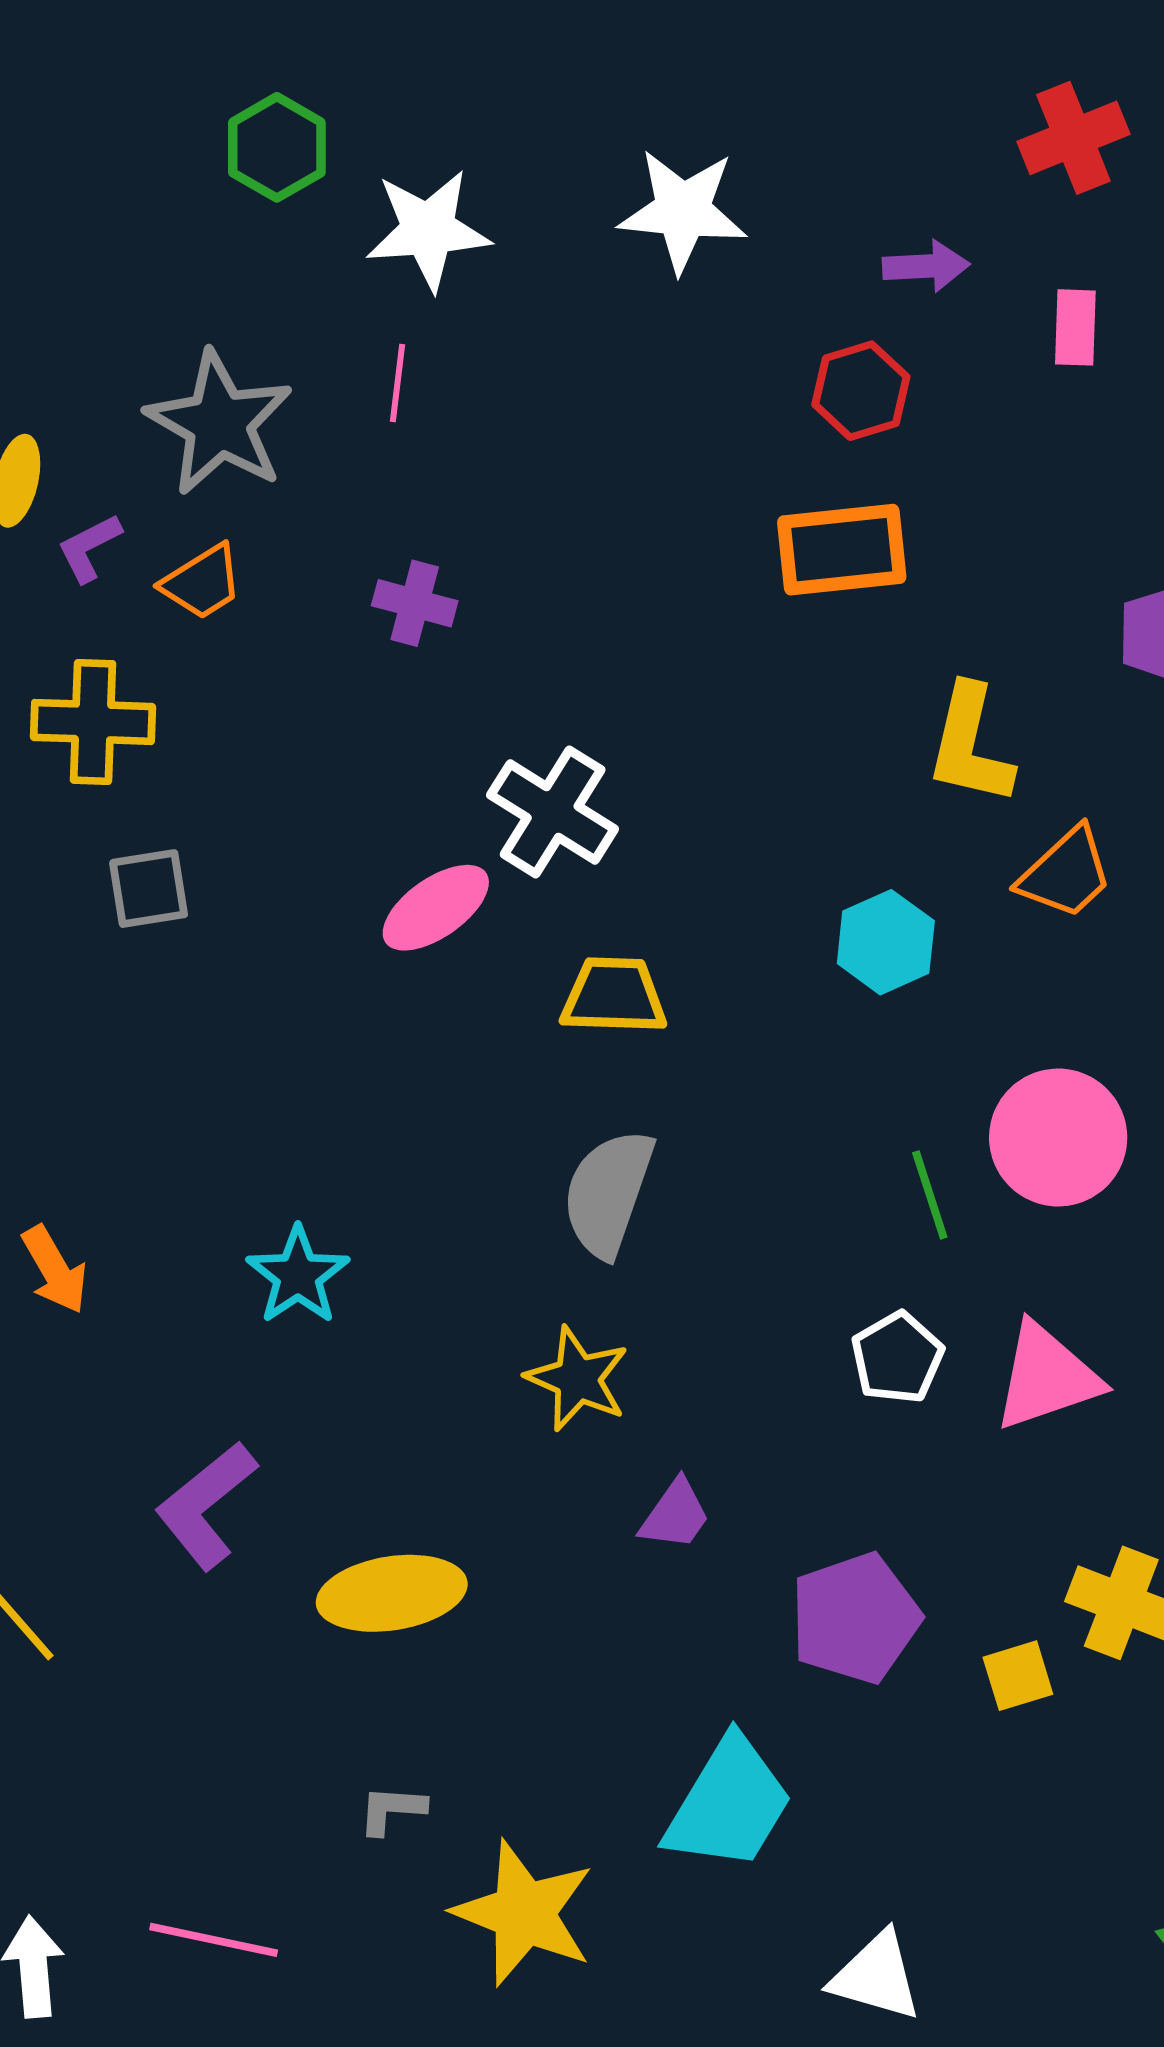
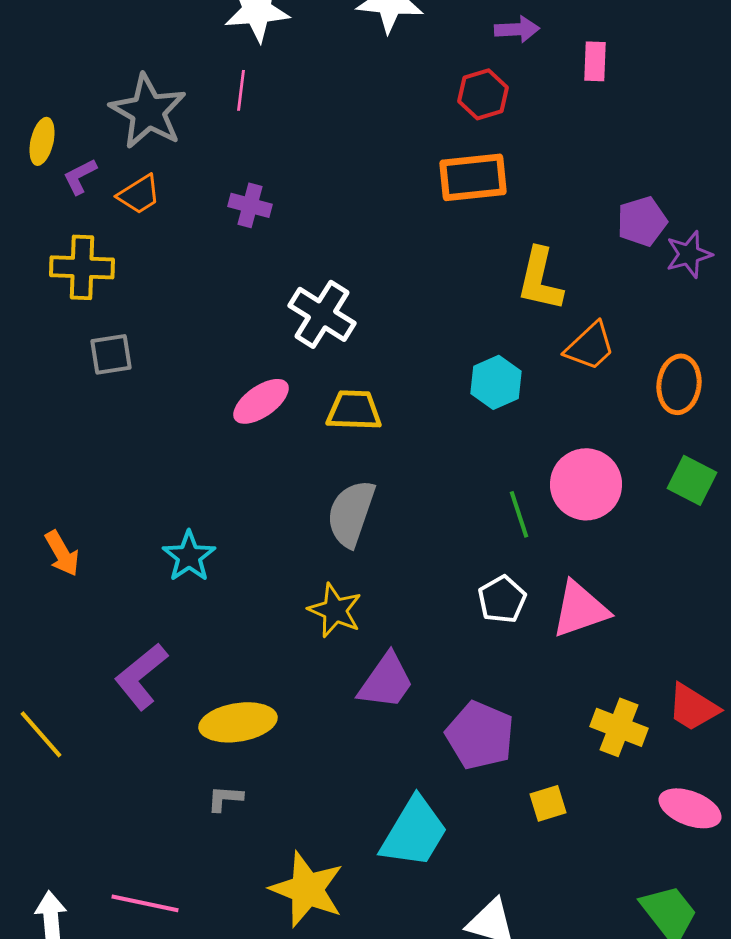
pink ellipse: (436, 908) -> (261, 401), moved
purple trapezoid: (675, 1515) -> (386, 681), size x1.5
purple pentagon: (855, 1618) -> (480, 735), turned -30
yellow square: (1018, 1676) -> (548, 803), moved
gray L-shape: (392, 1810) -> (225, 798), moved

